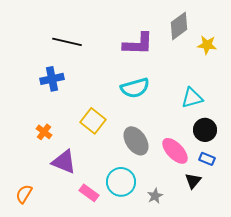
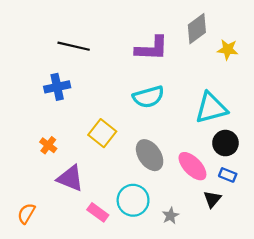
cyan triangle: (192, 98) -> (211, 108), size x1.4

